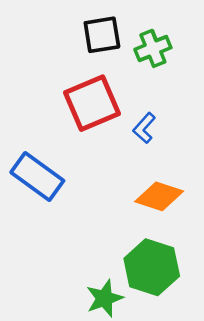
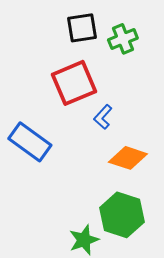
blue L-shape: (144, 128) -> (103, 117), moved

